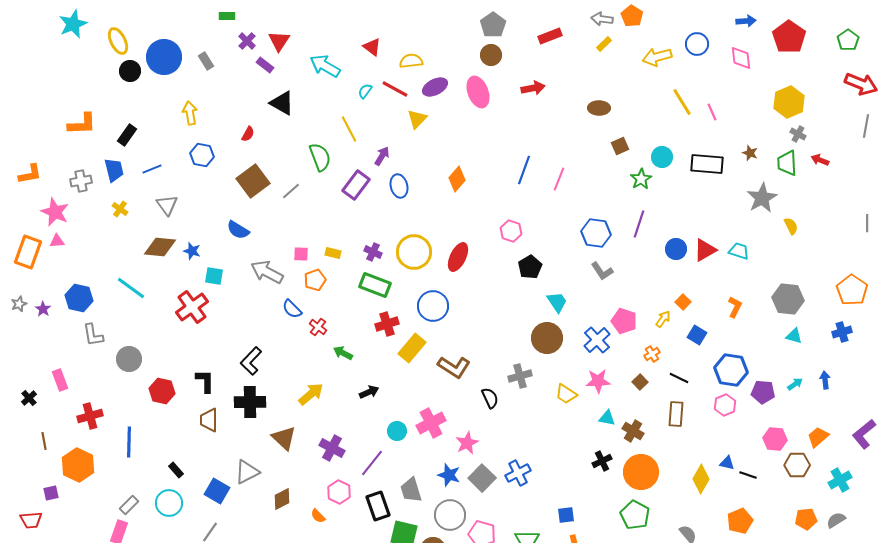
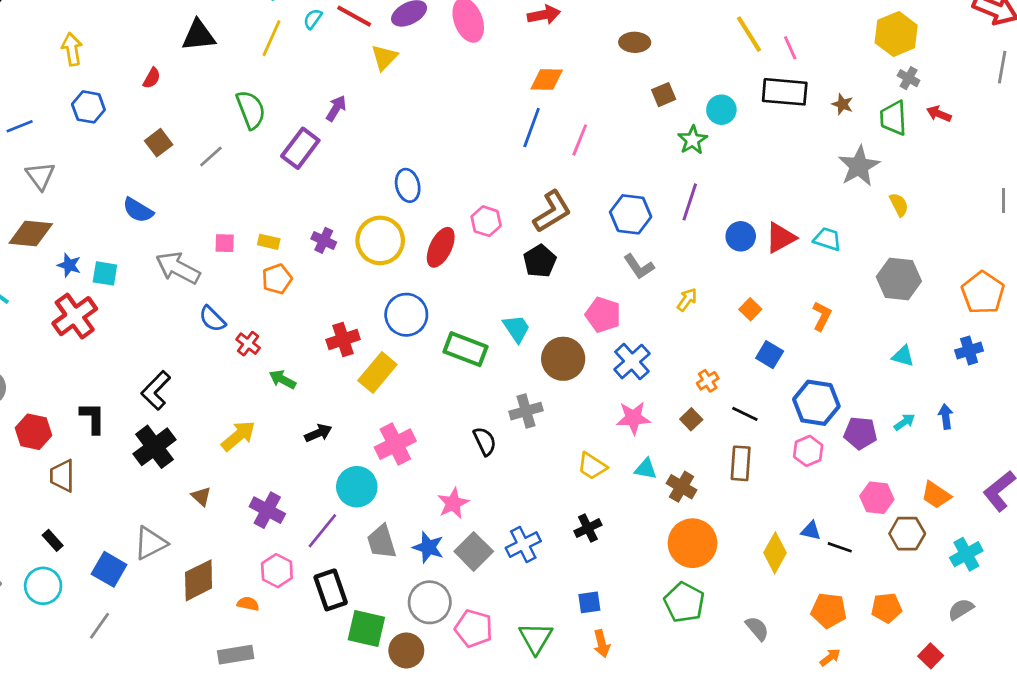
black triangle: (282, 103) -> (199, 35), turned -36
yellow line: (349, 129) -> (271, 38), moved, turned 52
black rectangle: (707, 164) -> (785, 92), moved
orange diamond: (457, 179) -> (547, 79), moved, turned 50
brown square: (253, 181) -> (159, 143), size x0.6
blue ellipse: (399, 186) -> (408, 185), moved
pink hexagon: (511, 231) -> (486, 221), moved
blue star: (192, 251) -> (69, 265), moved
orange pentagon: (315, 280) -> (277, 279), moved
green rectangle: (375, 285) -> (465, 349), moved
gray hexagon: (788, 299) -> (899, 279), moved
cyan trapezoid: (557, 302) -> (516, 328), moved
yellow arrow: (663, 319) -> (687, 300), moved
pink pentagon: (624, 321) -> (603, 315), moved
brown L-shape: (454, 367) -> (552, 212), moved, turned -64
yellow trapezoid: (566, 394) -> (592, 466), moved
black cross: (250, 402) -> (154, 447), turned -36
brown trapezoid: (209, 420) -> (62, 476), moved
pink cross: (431, 423) -> (395, 444), moved
cyan circle: (397, 431) -> (357, 487), size x1.5
orange trapezoid: (818, 437) -> (936, 495), turned -105
brown triangle: (284, 438) -> (201, 496), size x0.6
black cross: (602, 461) -> (588, 528), moved
gray trapezoid: (411, 490) -> (382, 542), moved
brown diamond: (282, 499) -> (199, 580), size x1.4
orange semicircle: (318, 516) -> (248, 604), turned 147
orange pentagon: (806, 519) -> (887, 608), moved
orange pentagon: (740, 521) -> (829, 611), turned 30

